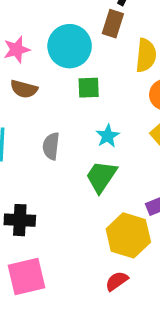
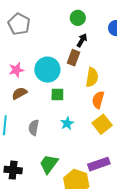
brown semicircle: (24, 89) -> (19, 93), turned 133
green trapezoid: (101, 177) -> (49, 164), moved

